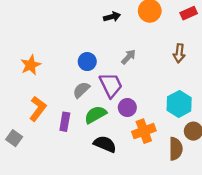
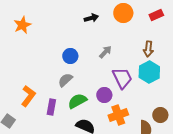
orange star: (31, 65) -> (22, 25), moved
purple trapezoid: (111, 85) -> (122, 78), moved
cyan hexagon: (179, 104) -> (149, 72), moved

